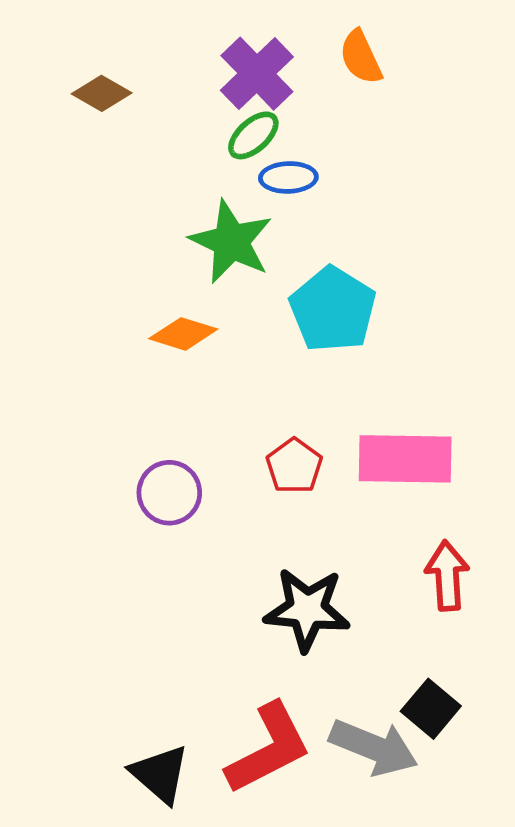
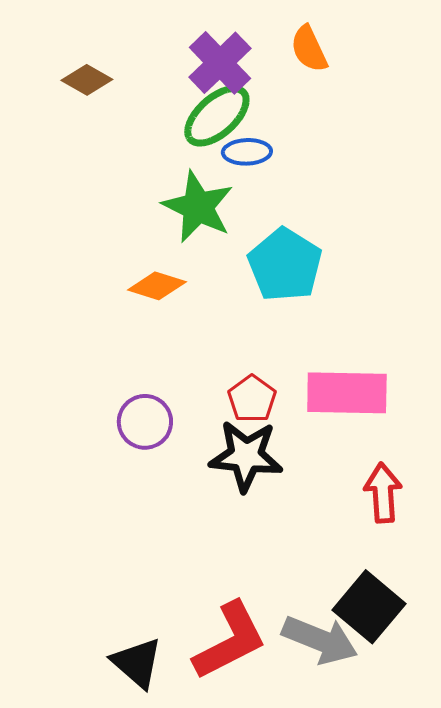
green ellipse: (253, 135) -> (217, 116), size x1.5
black star: (307, 609) -> (246, 456), moved
black square: (431, 709) -> (369, 607), size x1.4

